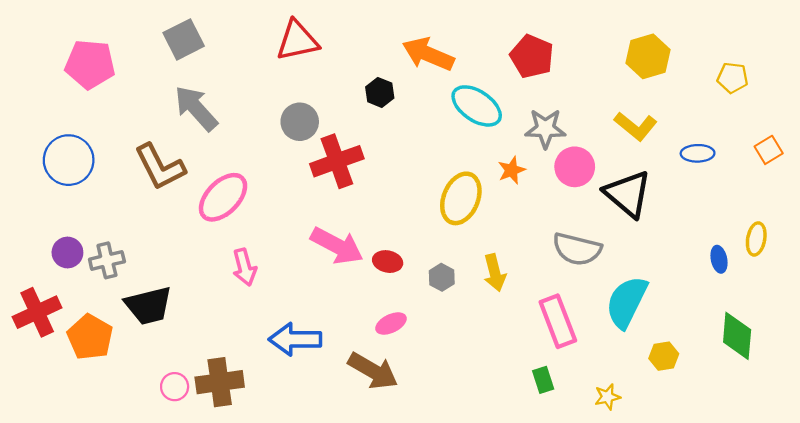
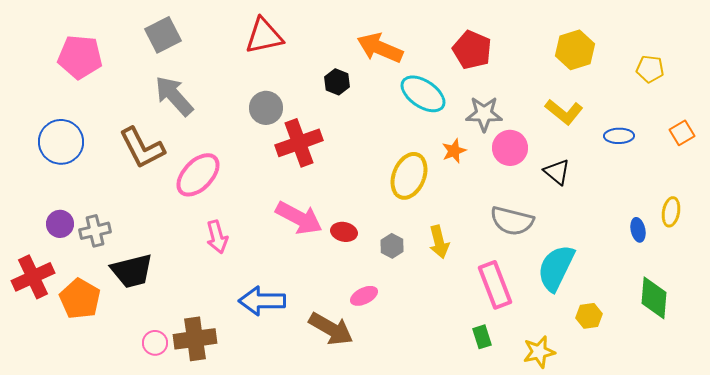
black triangle: (628, 194) -> (557, 172), size x0.6
pink ellipse: (391, 324) -> (364, 296), moved
yellow star: (607, 397) -> (539, 352), size x1.4

